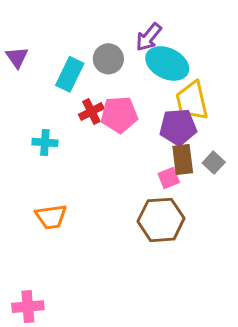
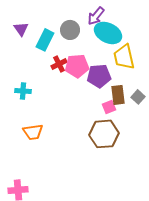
purple triangle: (17, 57) -> (21, 29), moved
purple pentagon: (178, 127) -> (99, 76), moved
cyan cross: (45, 142) -> (23, 91), moved

